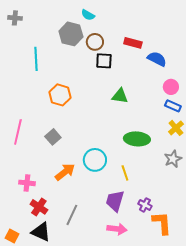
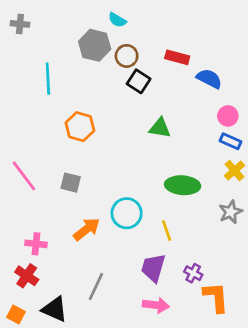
black square: (104, 61) -> (139, 81), turned 30
pink line: (18, 132) -> (24, 176), turned -50
gray square: (53, 137) -> (71, 183), turned -35
red cross: (39, 207) -> (27, 276), moved

